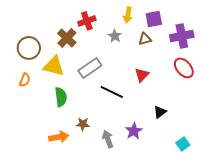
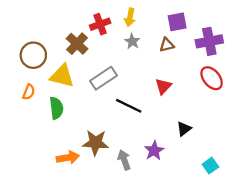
yellow arrow: (128, 15) -> (130, 17), moved
green semicircle: (61, 97) -> (56, 108), moved
brown star: (83, 124) -> (95, 143), size x1.6

